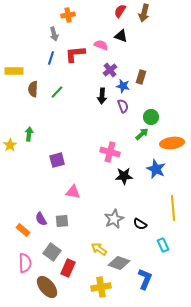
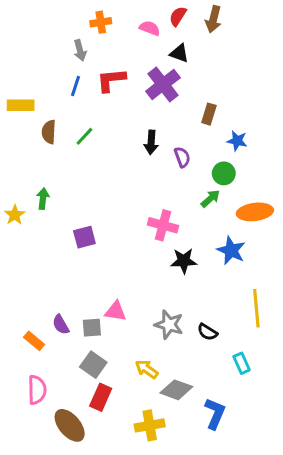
pink semicircle: (101, 45) -> (150, 28), moved
purple cross: (110, 70) -> (163, 84), moved, size x1.6
blue star: (123, 86) -> (237, 141), moved
pink triangle: (73, 192) -> (116, 311), moved
gray star: (114, 219) -> (169, 325), turned -30
gray square: (52, 252) -> (93, 365), moved

